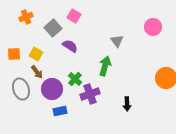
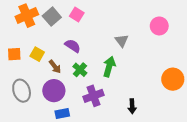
orange cross: (26, 17) -> (27, 16), size x1.5
gray square: (53, 28) -> (52, 17), moved
brown arrow: (37, 72) -> (55, 67), moved
green cross: (75, 79) -> (80, 70), moved

